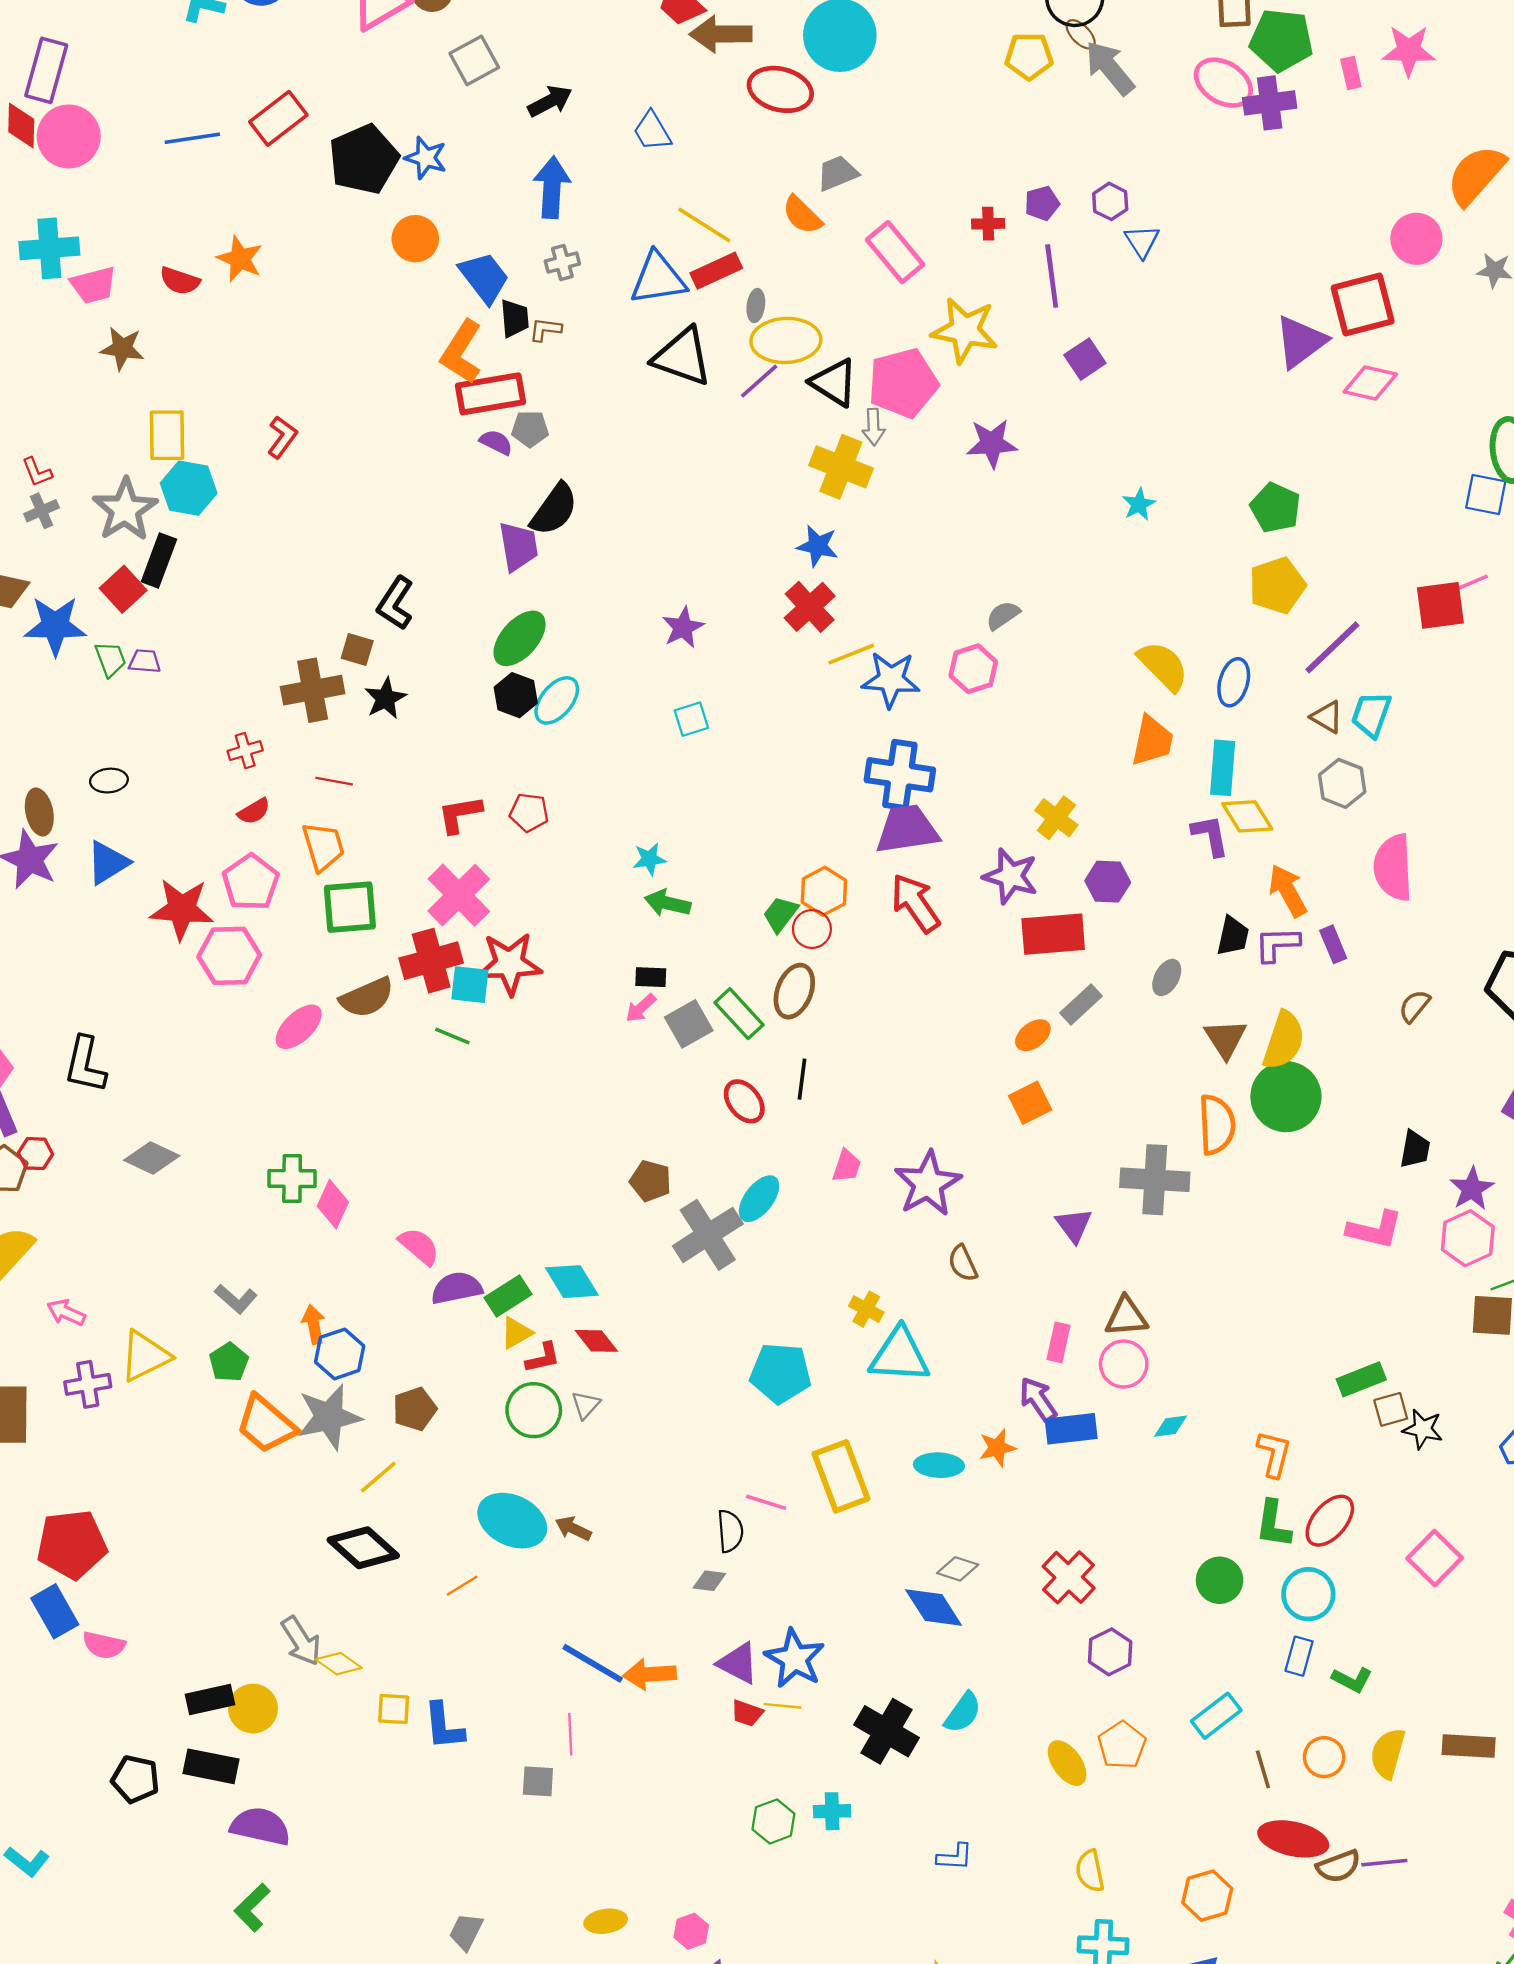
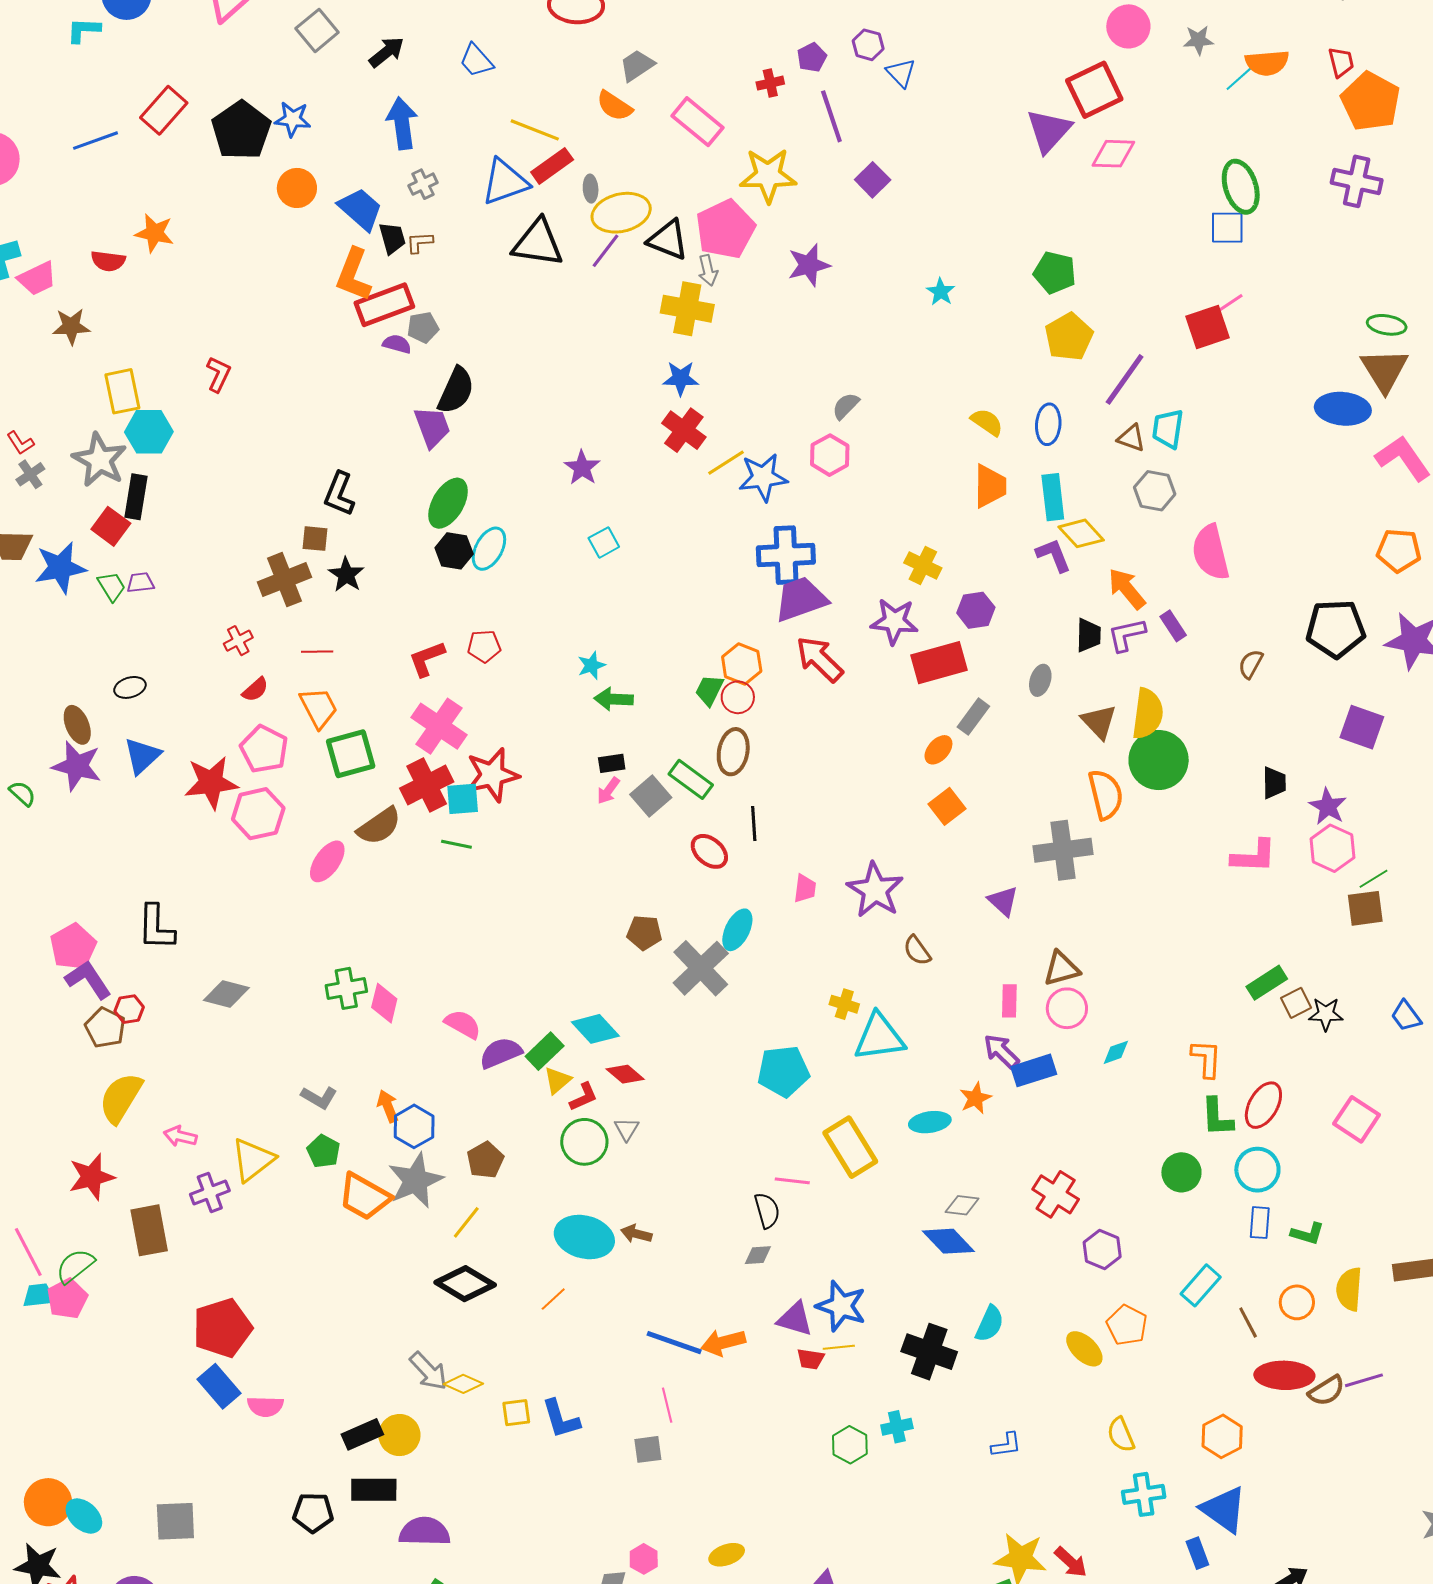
yellow semicircle: (1163, 666) -> (987, 422), size x0.7
pink hexagon: (691, 1931) -> (644, 1559), moved

